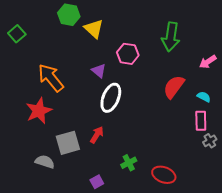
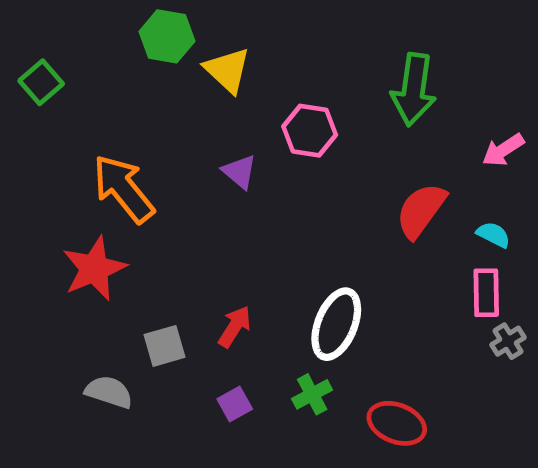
white ellipse: (111, 98) -> (336, 324), moved
gray square: (68, 143) -> (164, 346), size x0.7
purple square: (97, 182) -> (235, 404), moved

